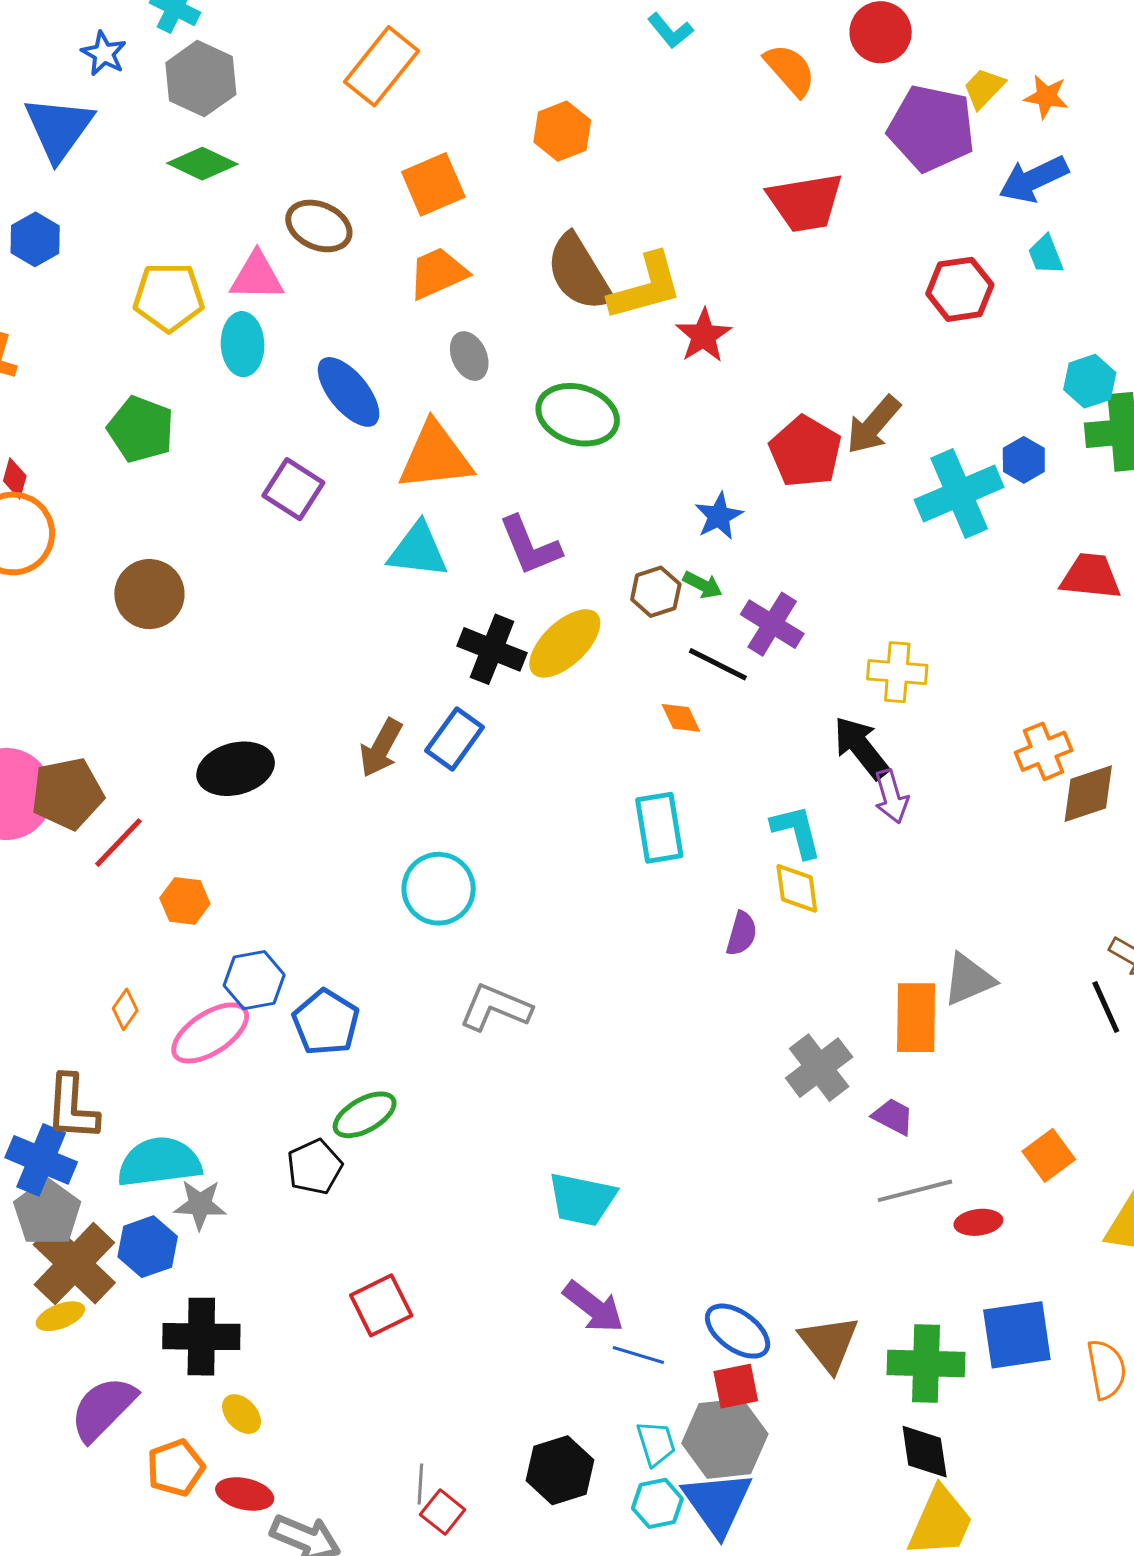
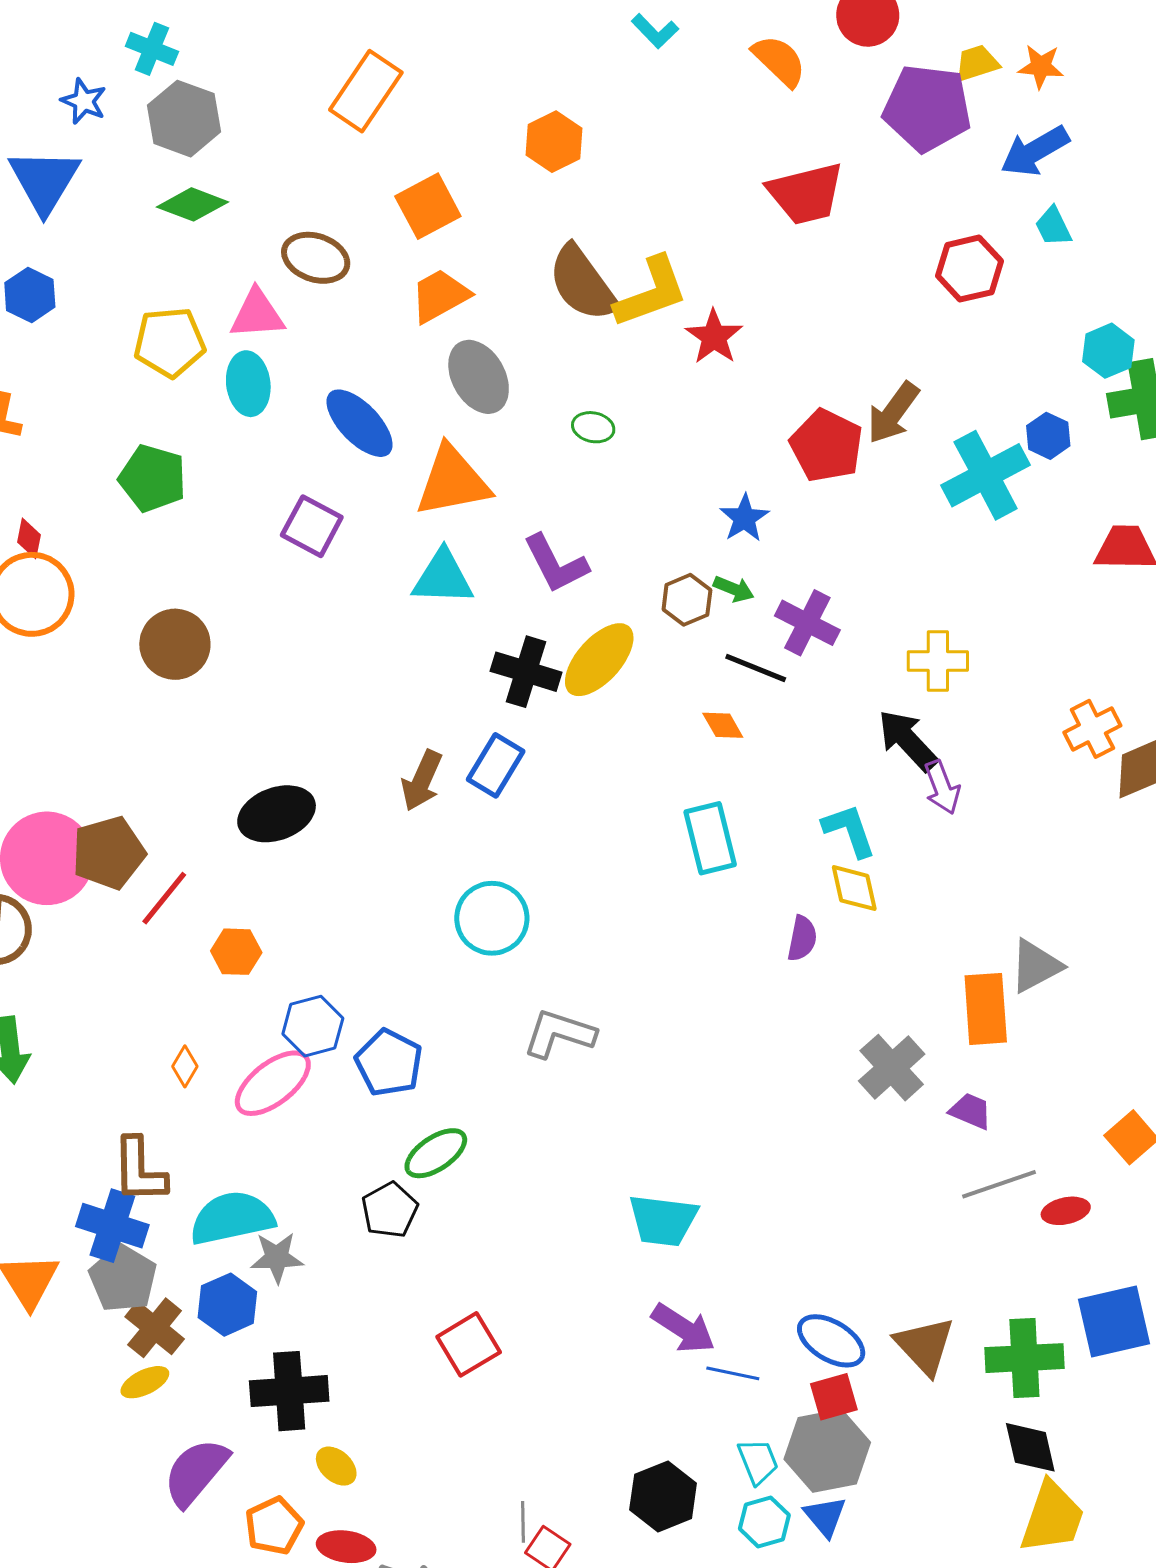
yellow trapezoid: (984, 88) -> (977, 63), turned 33
gray ellipse: (469, 356) -> (479, 377), size x1.5
green ellipse: (578, 415) -> (593, 427), size x0.5
brown cross: (74, 1264) -> (155, 1328), size x0.7
blue triangle: (717, 1503) -> (825, 1516), size x0.6

